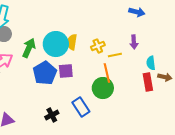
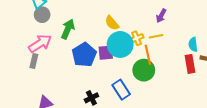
yellow semicircle: (72, 42) -> (112, 23), turned -49
purple arrow: (134, 42) -> (161, 16), moved, turned 32
cyan circle: (56, 44) -> (120, 44), moved
yellow cross: (98, 46) -> (137, 38), moved

